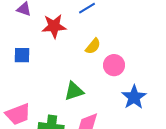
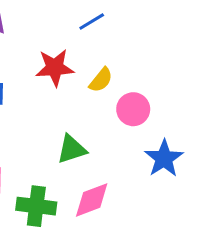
red star: (54, 26) -> (55, 68), moved

